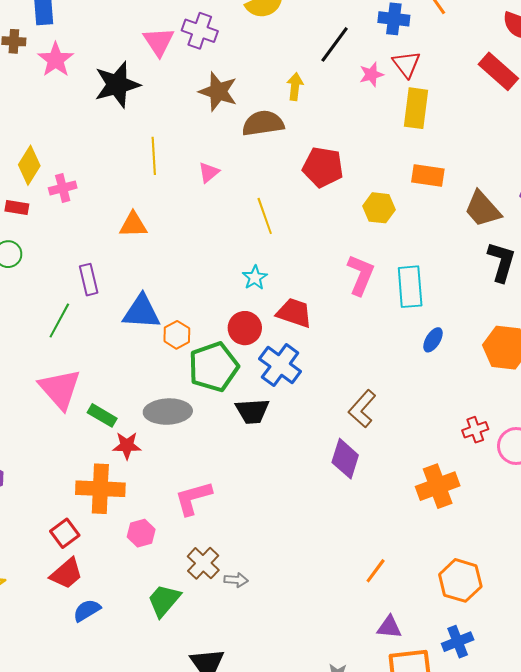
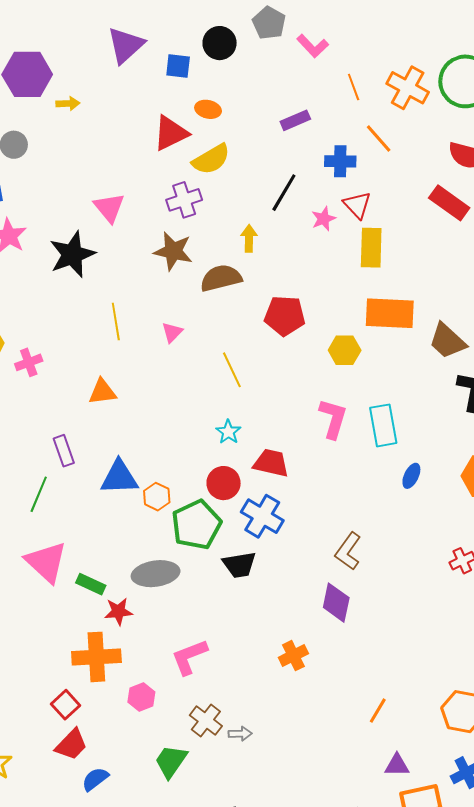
purple cross: (200, 31) -> (184, 200), moved, turned -32
orange rectangle: (428, 175) -> (390, 313), size x1.5
orange cross: (438, 486) -> (293, 656), moved, size x0.7

